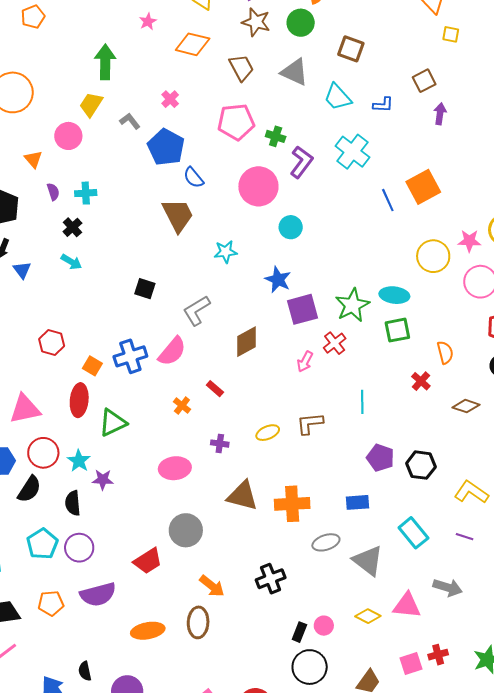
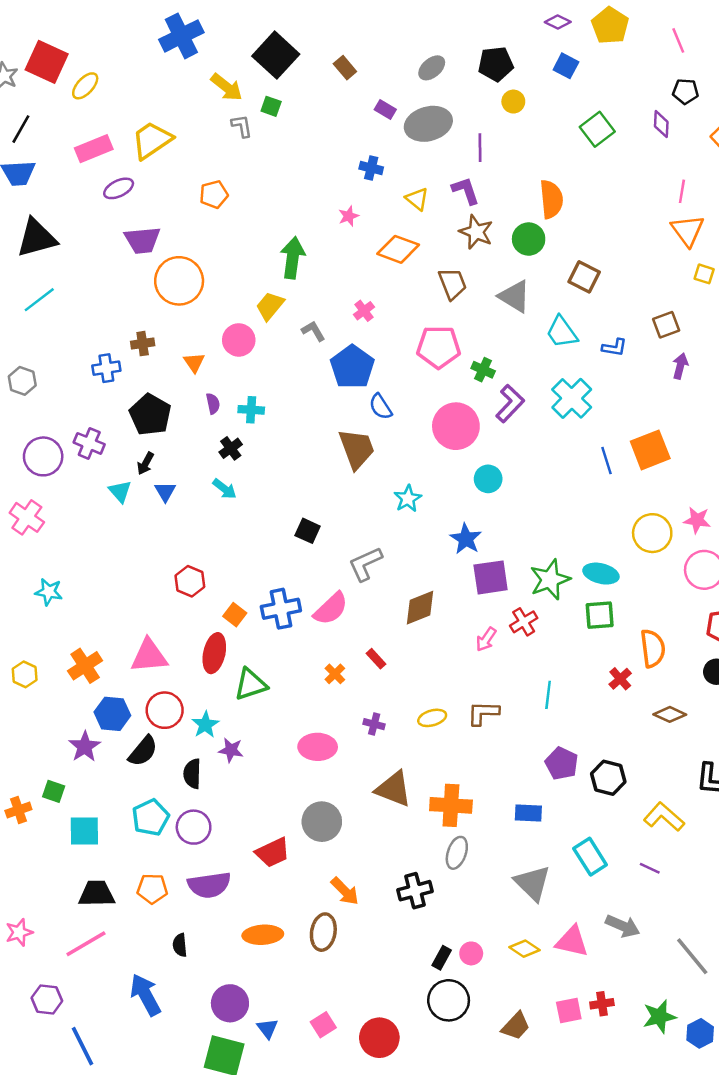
cyan star: (225, 252) -> (408, 499), turned -30
orange semicircle: (445, 352) -> (653, 648), size x1.4
gray ellipse: (326, 542) -> (457, 853), moved, turned -60
black semicircle: (85, 671) -> (180, 945), moved

